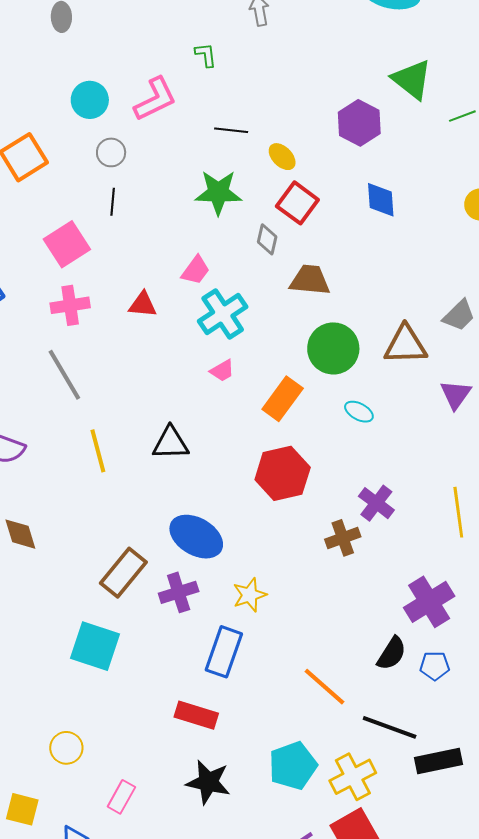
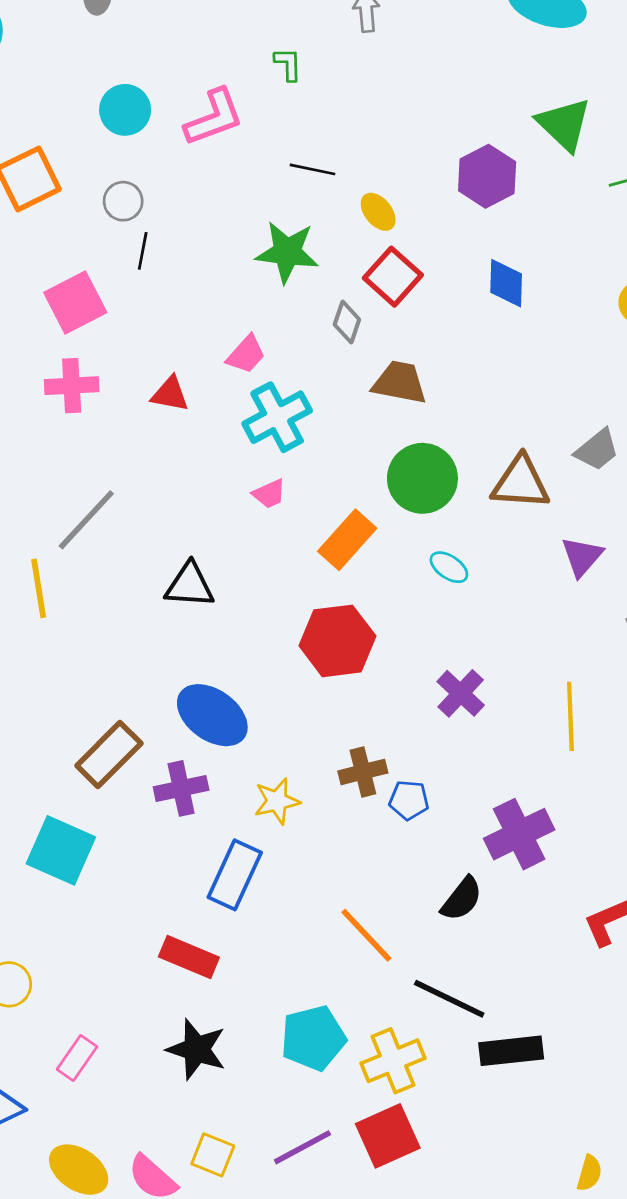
gray circle: (111, 152) -> (123, 201), moved
gray line: (64, 375) -> (86, 520), moved, turned 68
yellow line: (98, 451) -> (39, 588), moved
brown cross: (343, 538) -> (363, 772), moved
blue pentagon: (435, 666) -> (409, 800), moved

